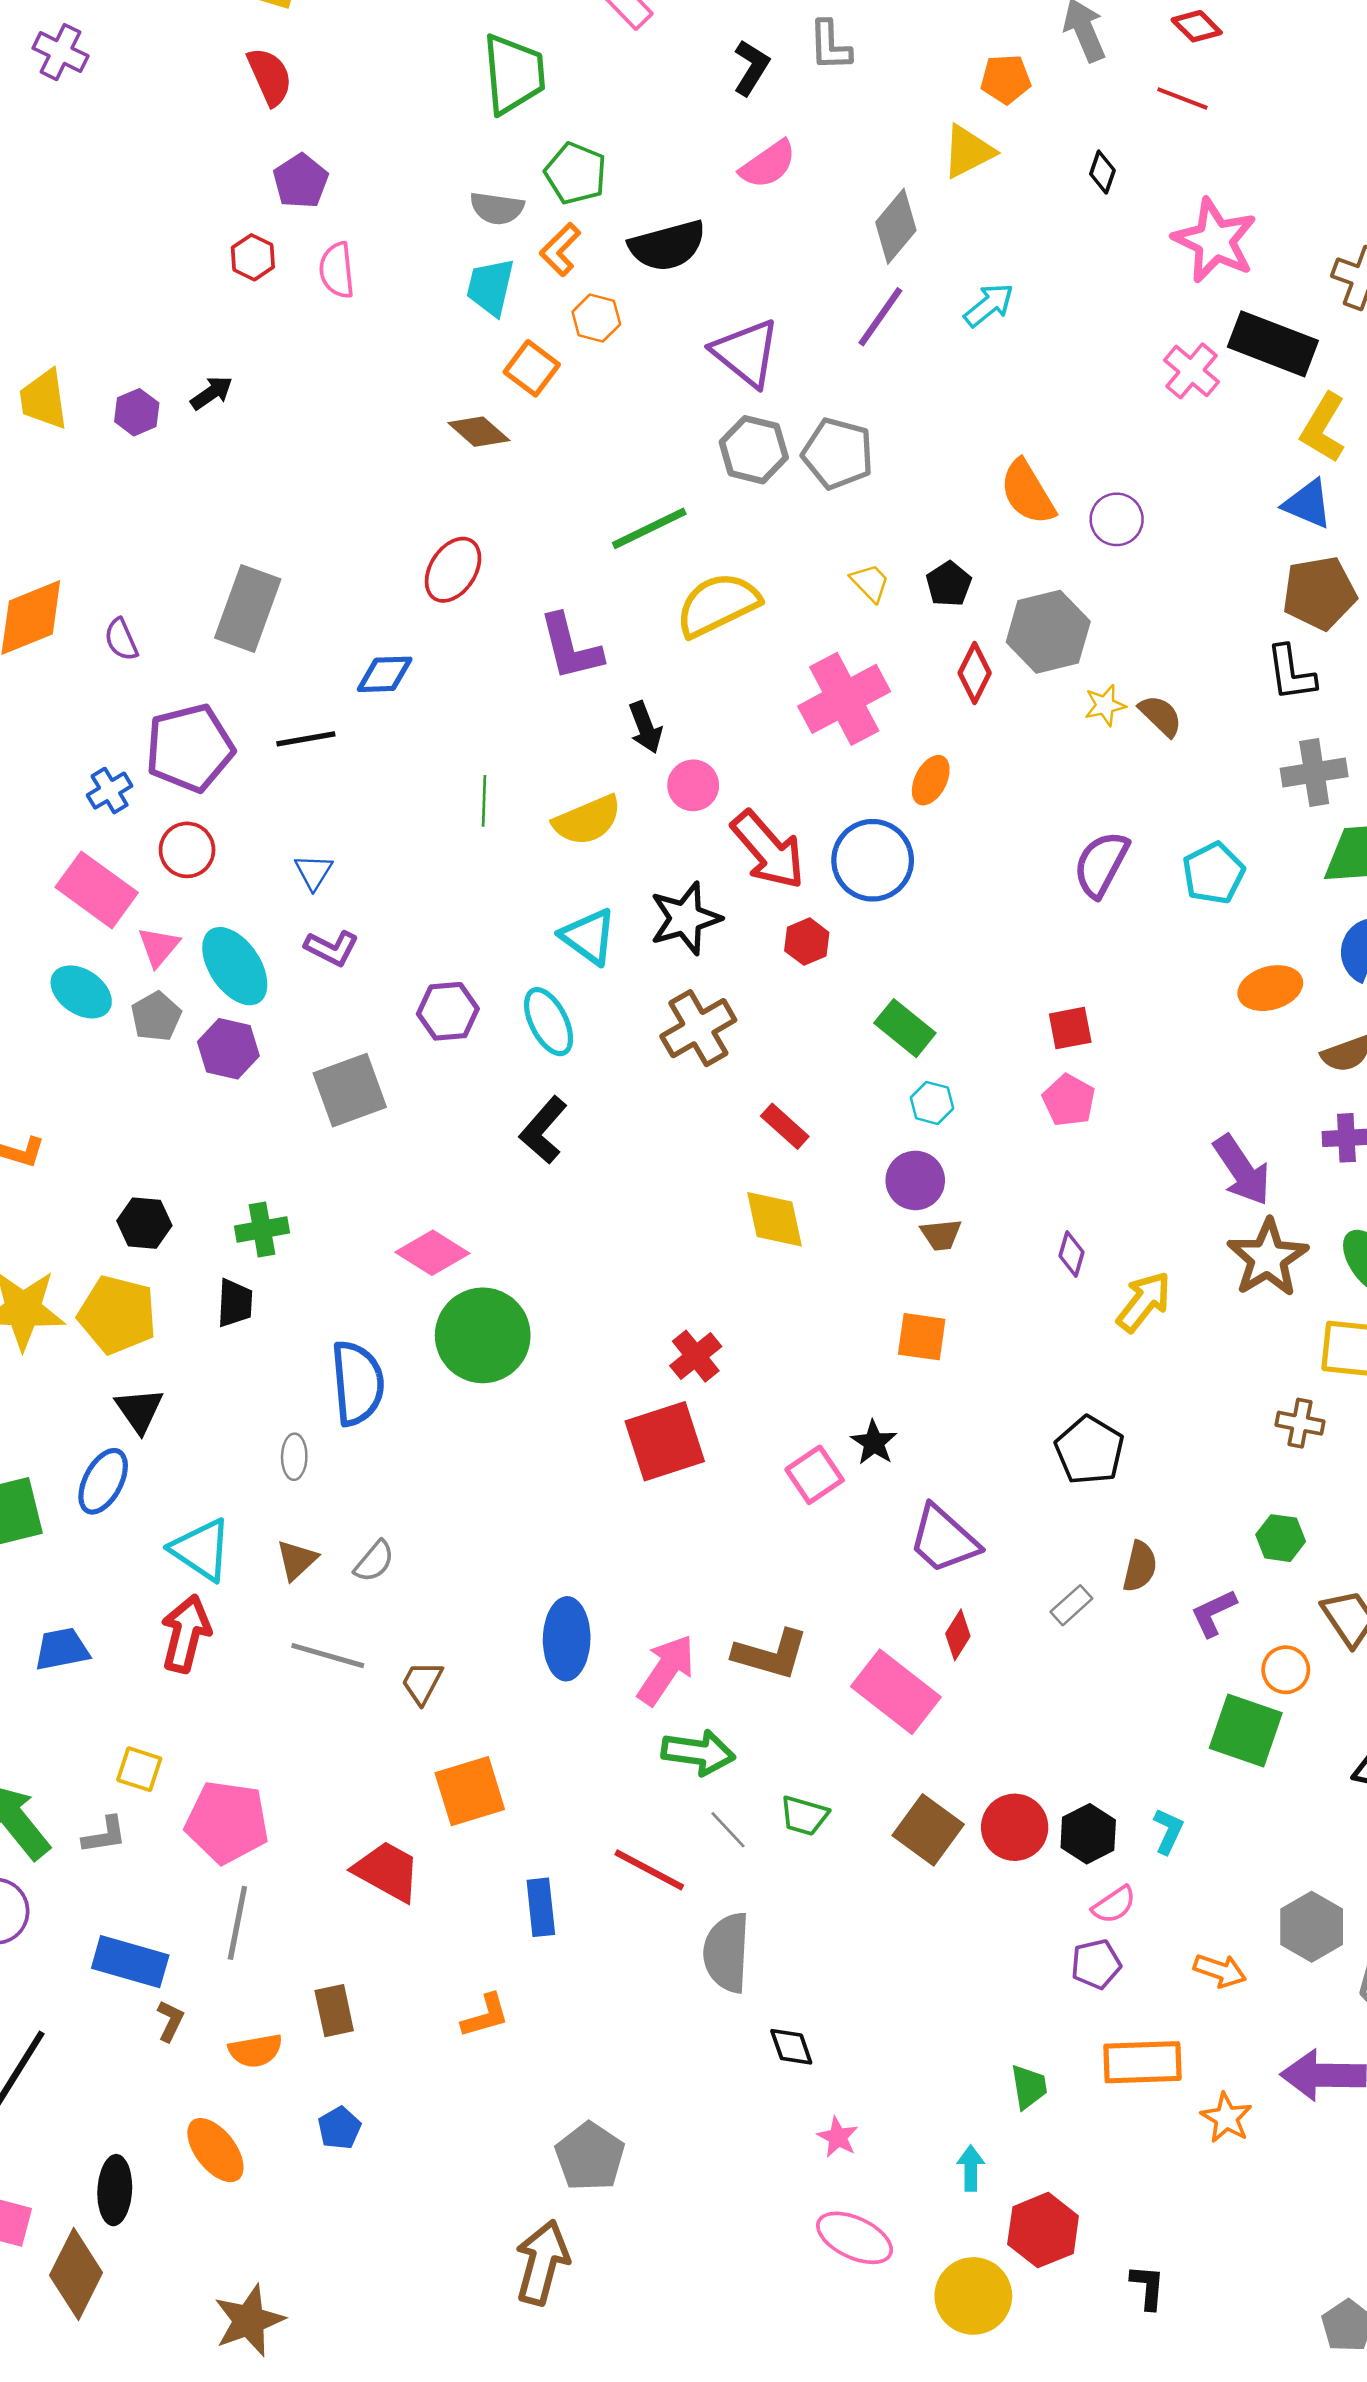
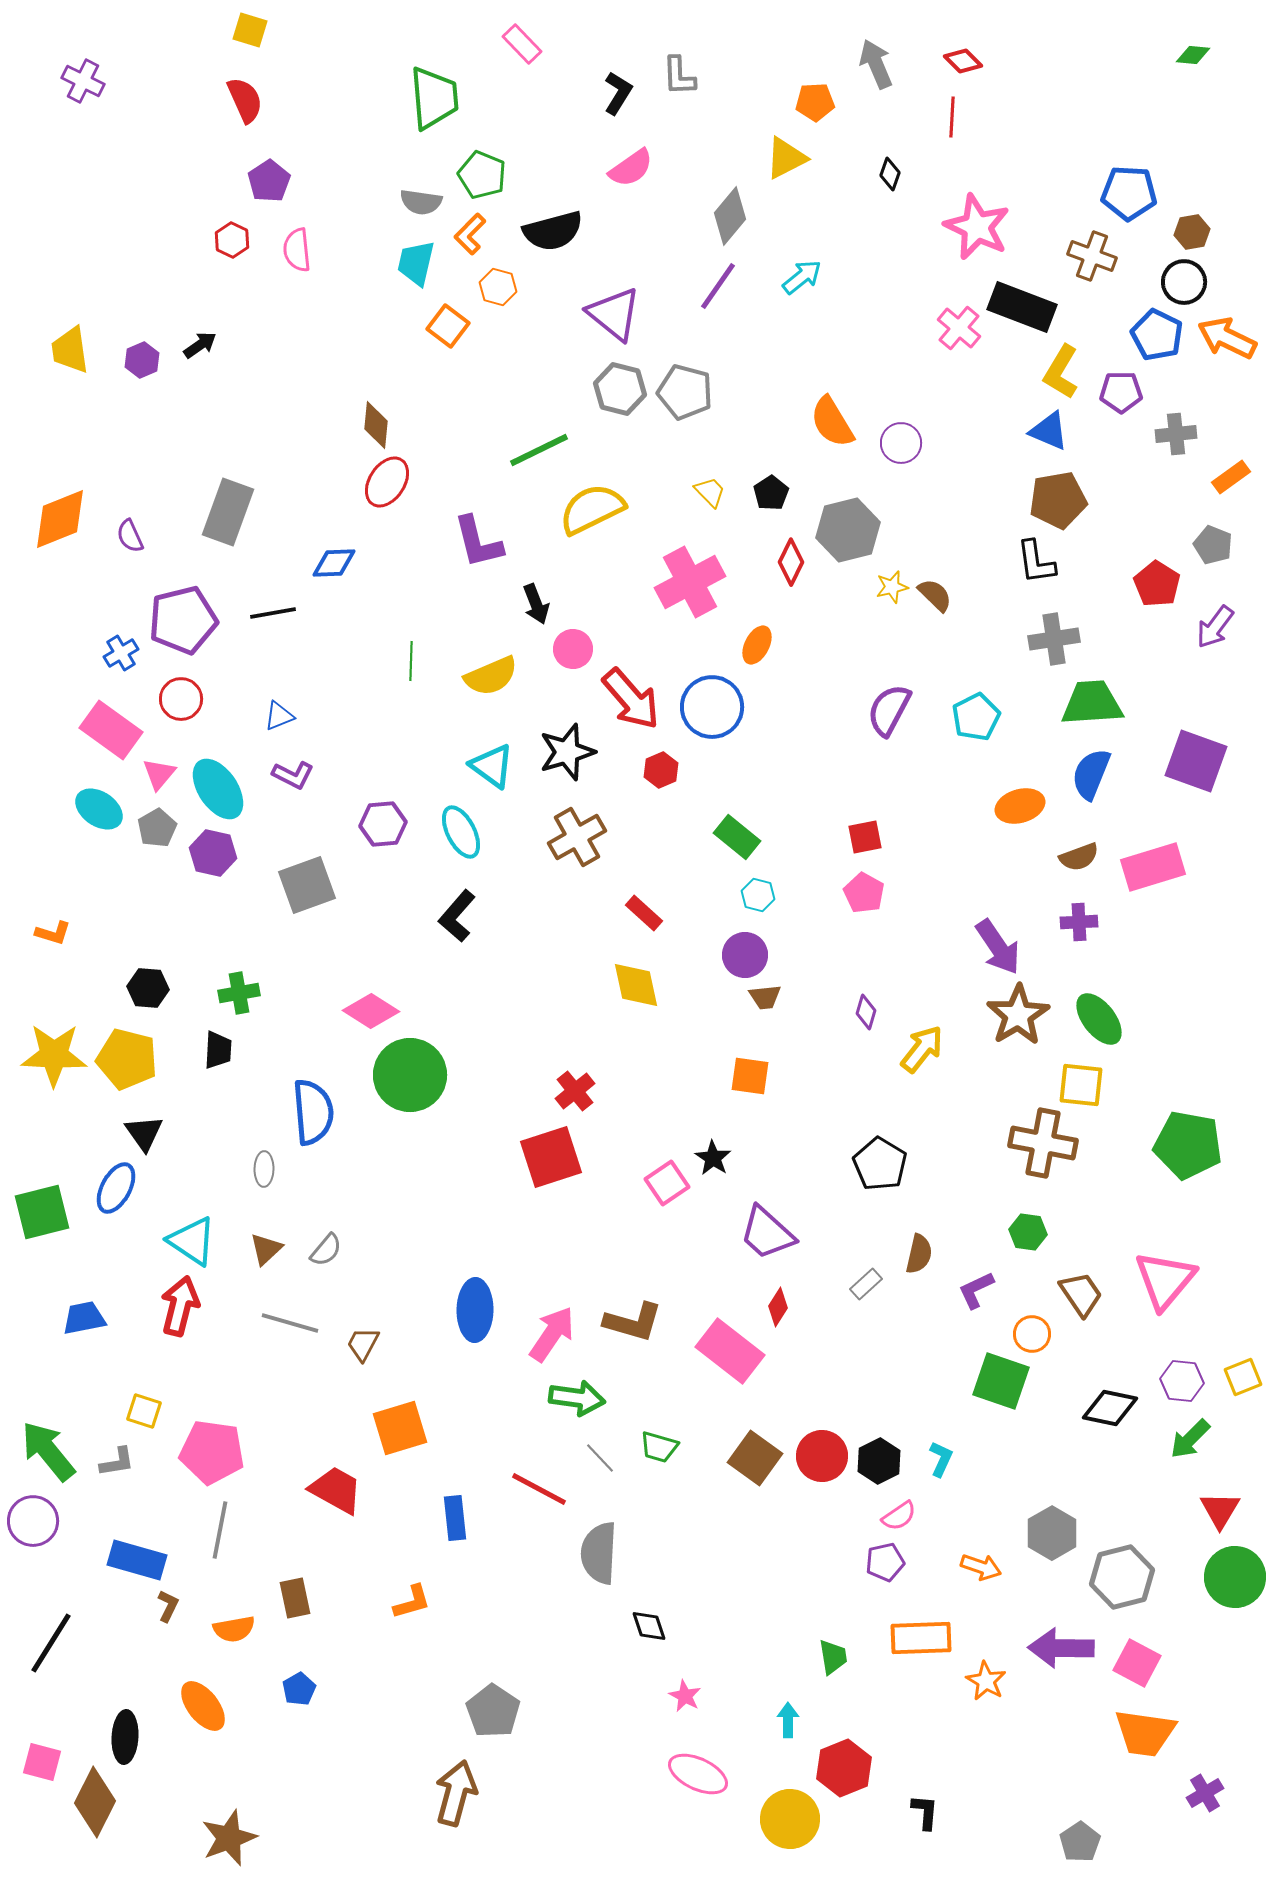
red line: (1182, 98) -> (952, 117), turned 72
brown diamond: (479, 432) -> (376, 425), moved, turned 54
blue triangle: (314, 872) -> (279, 716), turned 36
brown cross: (1300, 1423) -> (1043, 1143), size x1.8

